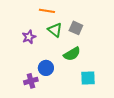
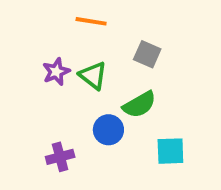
green triangle: (55, 30) -> (93, 76), moved
blue circle: (46, 68) -> (108, 130), moved

